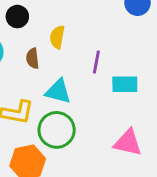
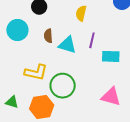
yellow semicircle: (57, 37) -> (81, 13), moved
cyan triangle: (58, 91) -> (67, 45), moved

